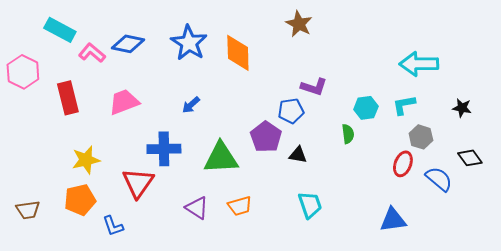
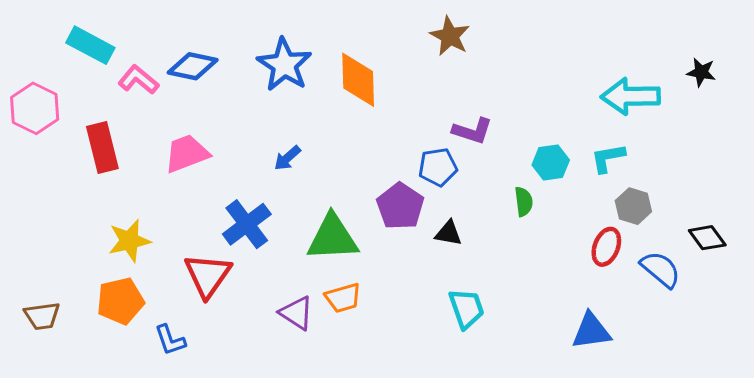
black star: (462, 108) -> (701, 72), moved
blue cross: (164, 149) -> (247, 224), turned -36
orange trapezoid: (240, 206) -> (343, 298), moved

